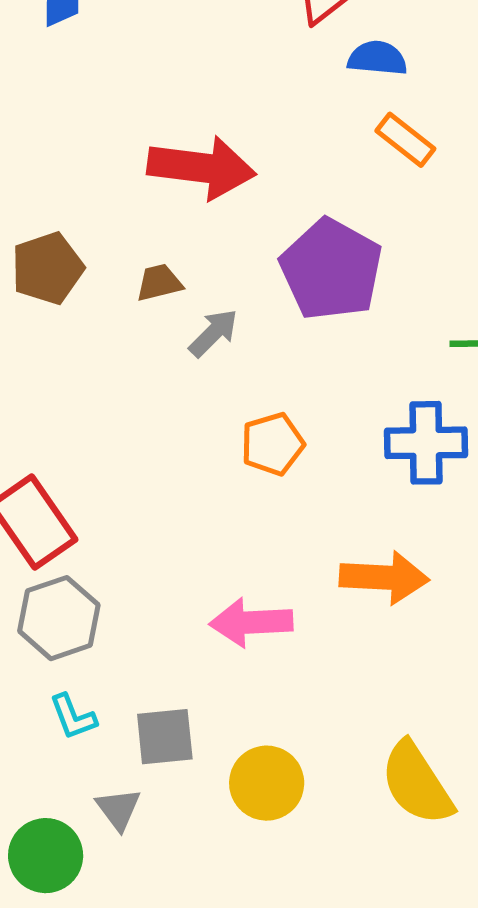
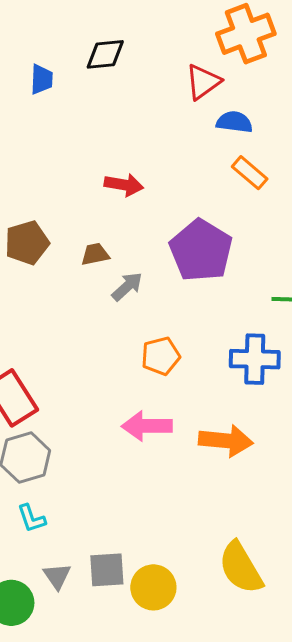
red arrow: (202, 168) -> (124, 185), size x0.6
pink arrow: (251, 622) -> (147, 426), moved
gray square: (165, 737) -> (107, 570), moved
yellow circle: (267, 783) -> (153, 587), moved

